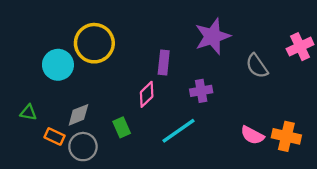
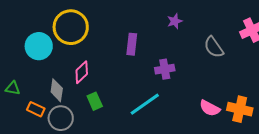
purple star: (213, 36) -> (175, 21), size x0.5
pink diamond: (147, 94) -> (82, 72), moved
gray diamond: (78, 115) -> (57, 90), turned -60

